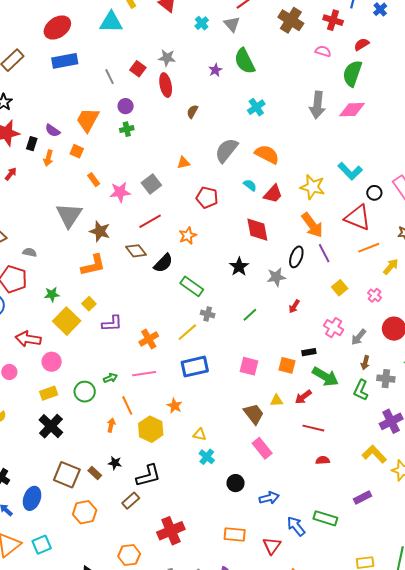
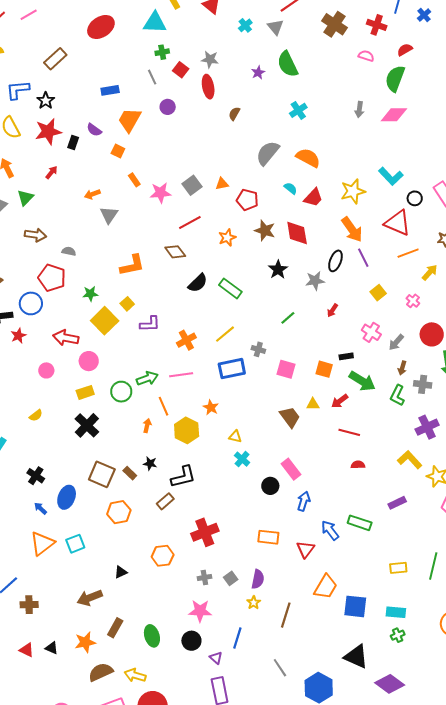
blue rectangle: (65, 61) -> (110, 90), moved, size x0.7
gray arrow: (317, 105) -> (359, 110), size x0.6
green cross: (127, 129) -> (162, 52), moved
orange arrow: (48, 158) -> (92, 194), moved, turned 56
orange triangle: (183, 163) -> (222, 184), moved
yellow star: (312, 187) -> (353, 191), turned -30
gray triangle: (69, 215) -> (109, 215), size x0.7
brown star: (100, 231) -> (265, 231), moved
black semicircle: (163, 263) -> (198, 283), moved
gray cross: (208, 314) -> (258, 349), moved
green arrow: (110, 378) -> (147, 378), size x1.5
pink rectangle: (262, 448) -> (291, 469), moved
blue arrow: (269, 498) -> (304, 501), turned -60

